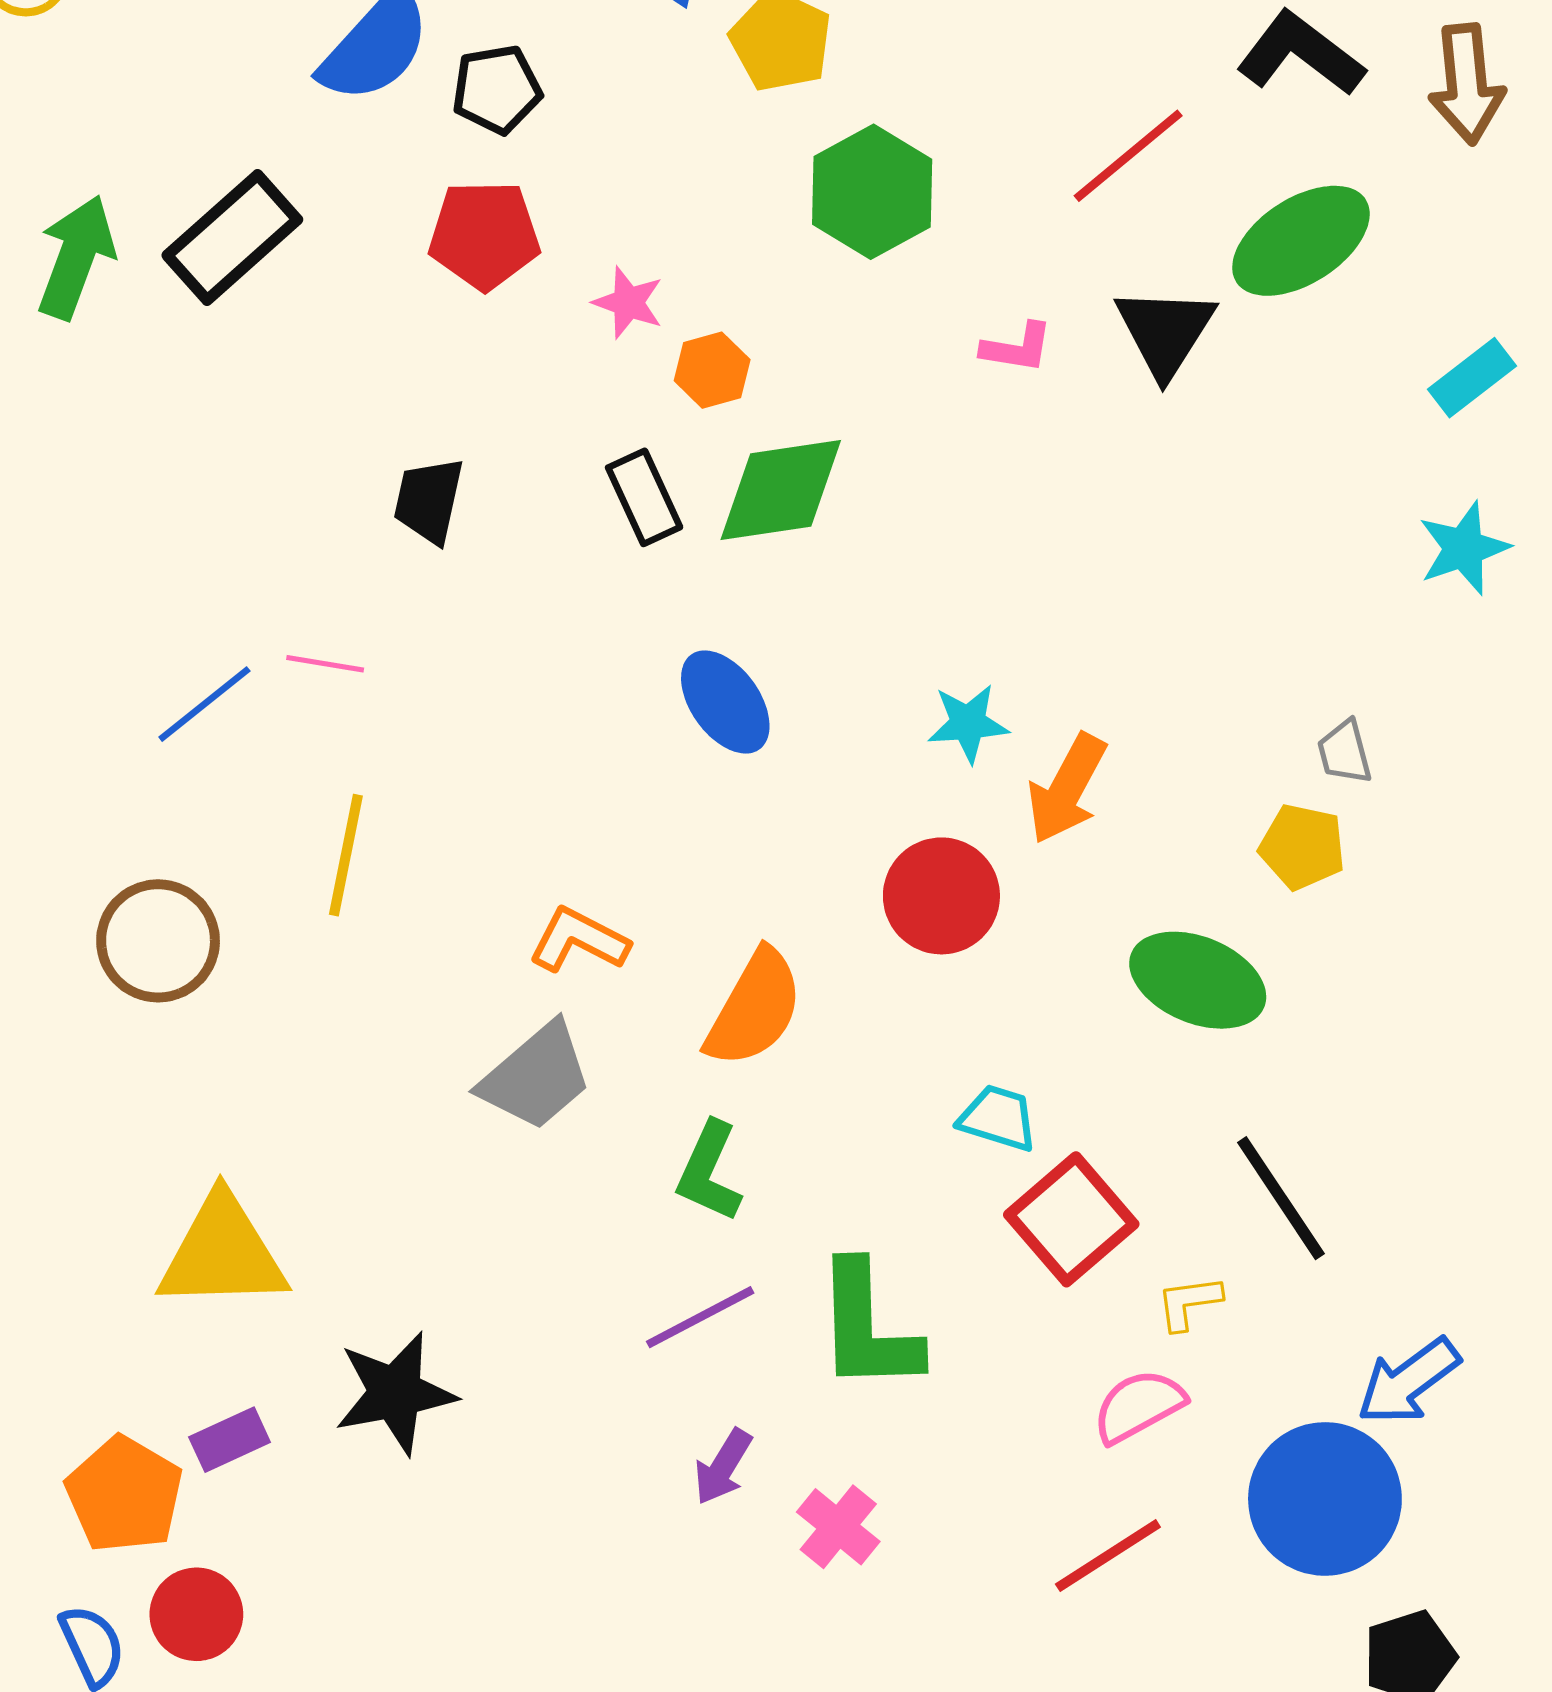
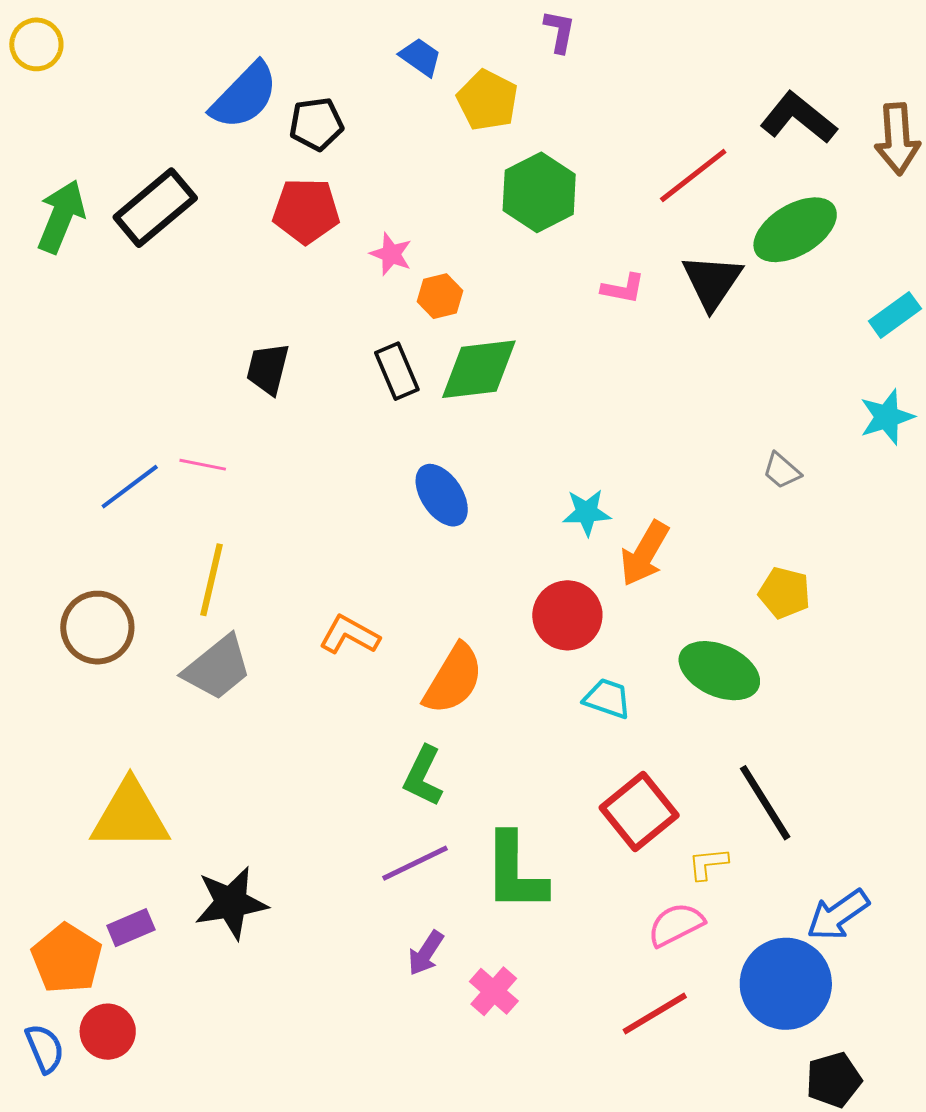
gray trapezoid: (1345, 752) -> (782, 471), moved, turned -36
gray trapezoid: (536, 1077) -> (217, 668), moved
cyan trapezoid: (998, 1118) -> (607, 698), moved

